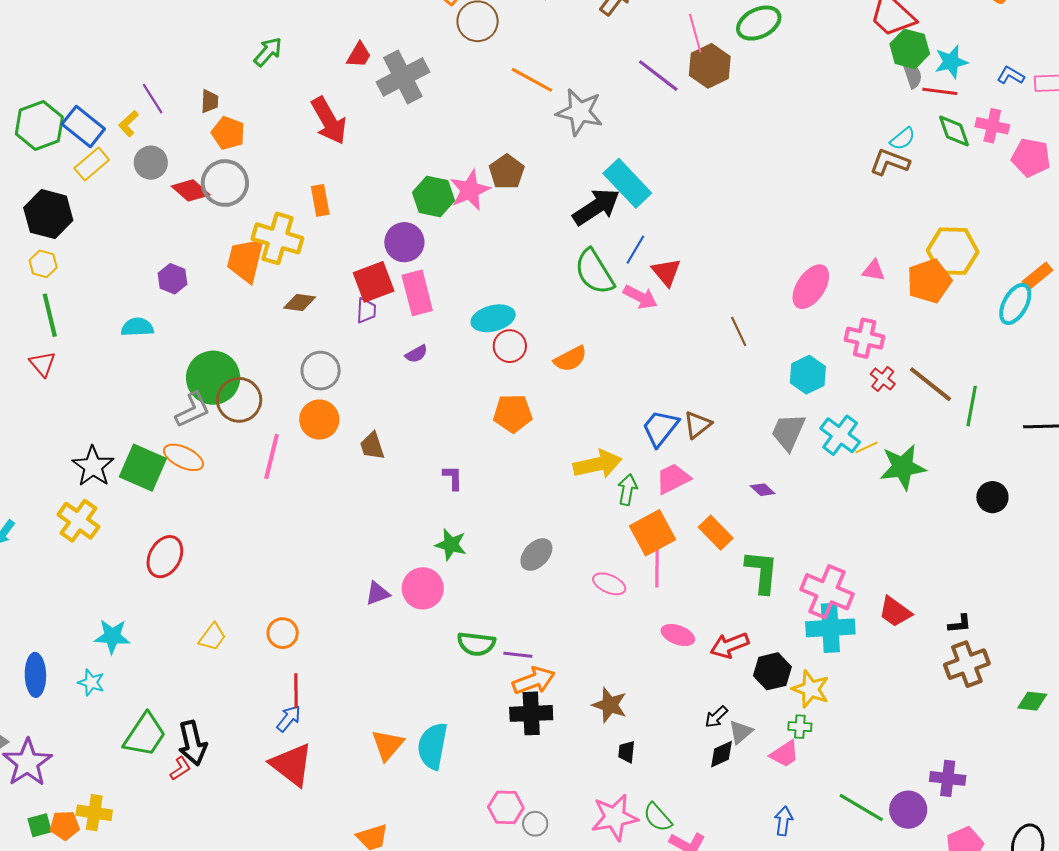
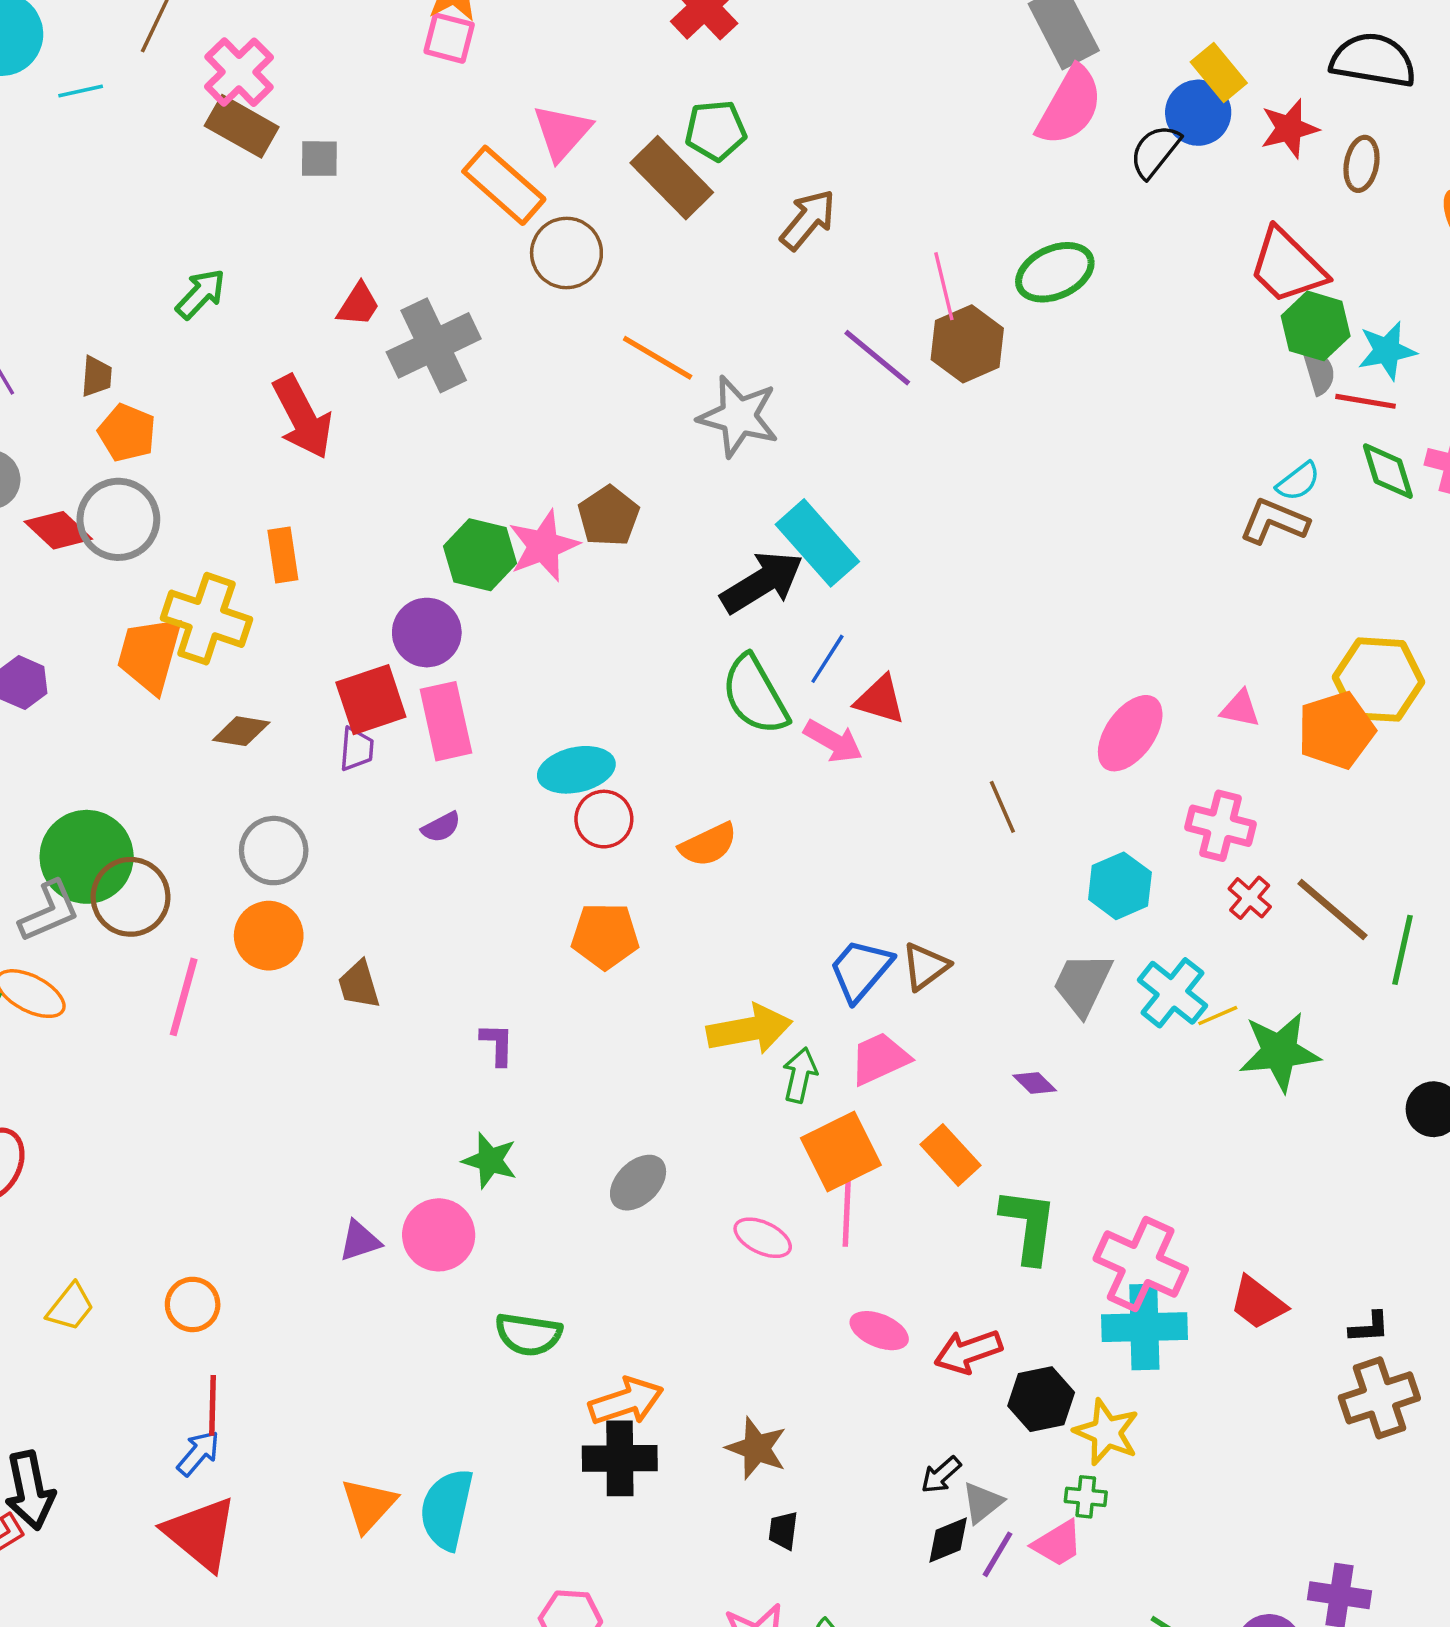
red triangle: (666, 272) -> (880, 700), turned -36
purple line: (518, 655) -> (998, 1554), moved, turned -68

